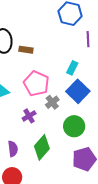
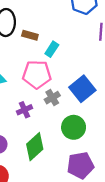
cyan rectangle: (72, 68) -> (52, 49), moved
pink pentagon: (36, 83) -> (37, 74), turned -30

